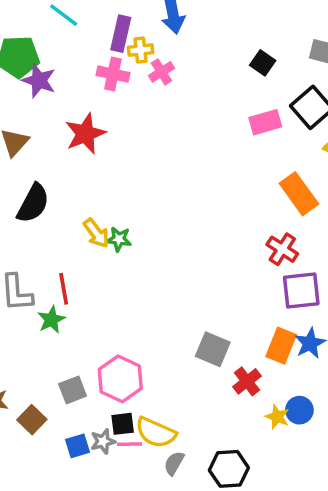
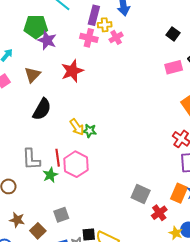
pink hexagon: (120, 379) -> (76, 164), moved

